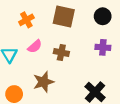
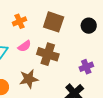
purple cross: (103, 47) -> (86, 67), moved, turned -32
brown cross: (61, 52) -> (48, 54), size x1.5

